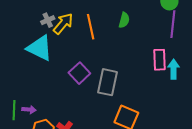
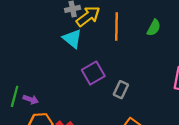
cyan triangle: (40, 48) -> (72, 39), moved, size x0.7
gray rectangle: (108, 82) -> (121, 90), size x0.6

